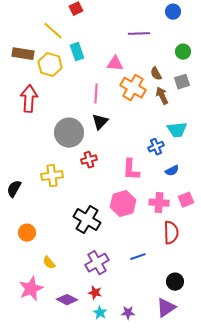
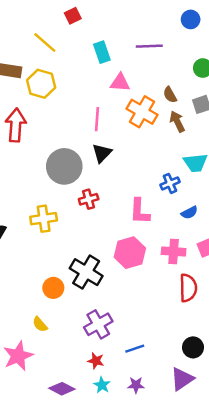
cyan rectangle: (77, 52) -> (102, 52), moved
orange circle: (27, 233) -> (53, 288), moved
blue line: (138, 257) -> (135, 349), moved
purple diamond: (67, 300) -> (62, 389), moved

